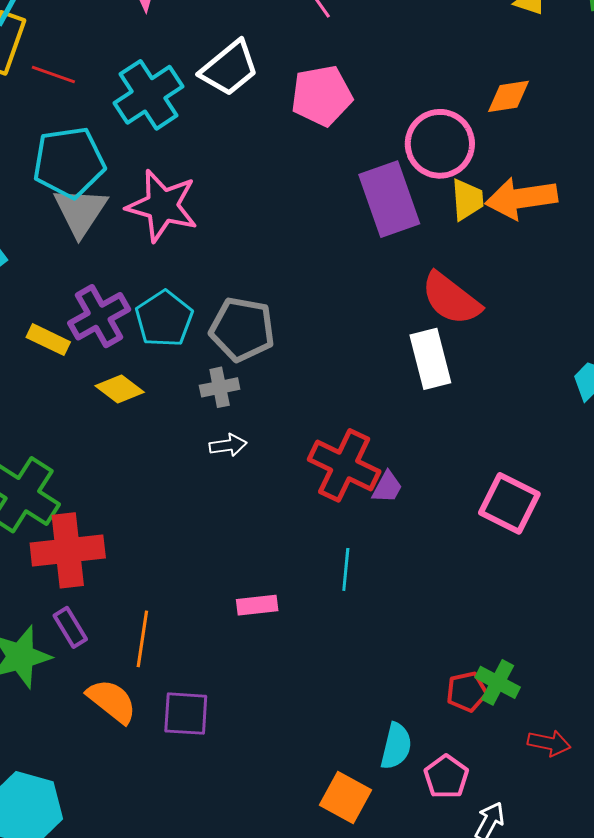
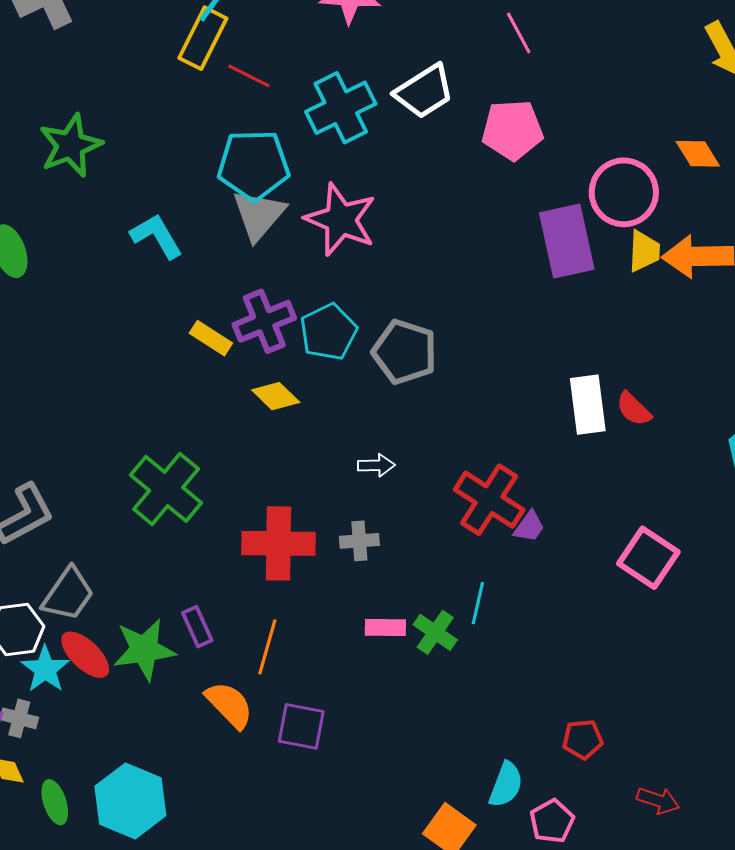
orange diamond: (509, 96) -> (698, 154), turned 60
red semicircle: (451, 299) -> (634, 409), moved, size x0.6
gray cross: (220, 387) -> (359, 541), moved
red cross: (68, 550) -> (278, 543), moved
green cross: (498, 682) -> (435, 632), moved

